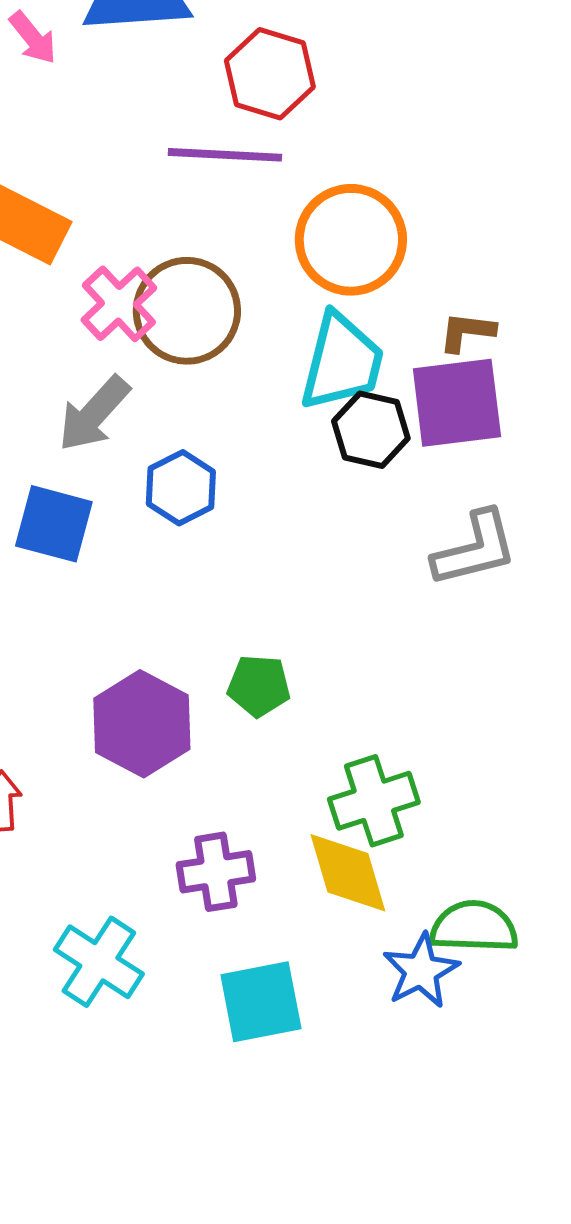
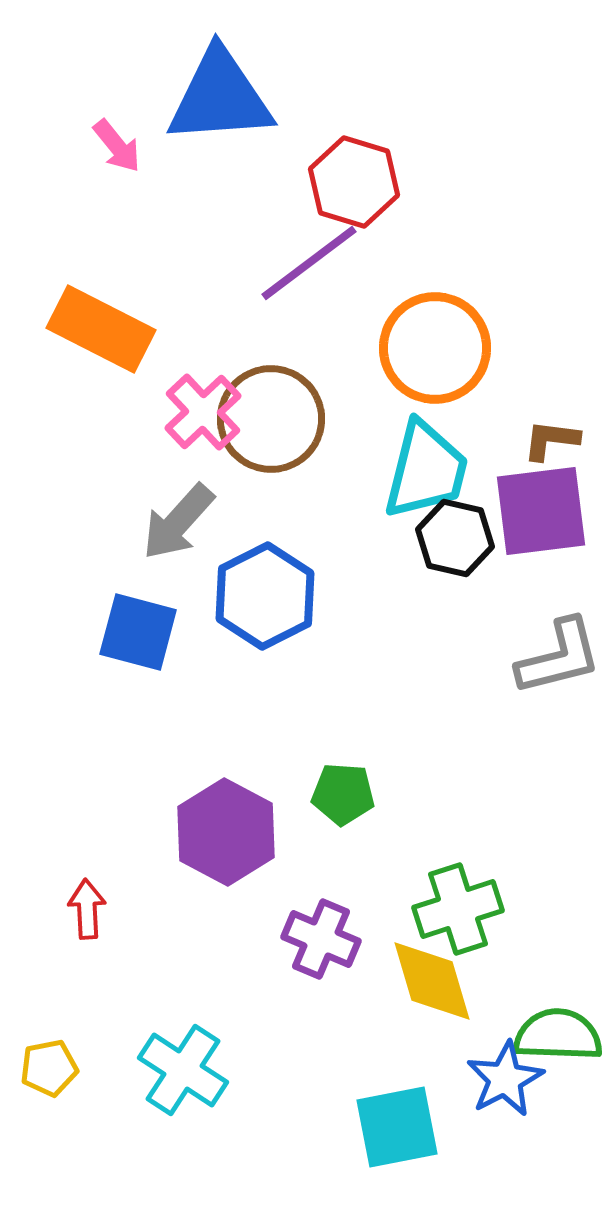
purple line: (225, 155) -> (309, 263), turned -40
blue hexagon: (181, 488) -> (265, 596), size x1.4
purple cross: (216, 872) -> (321, 939), moved, turned 32
cyan square: (261, 1002) -> (397, 1127), moved

